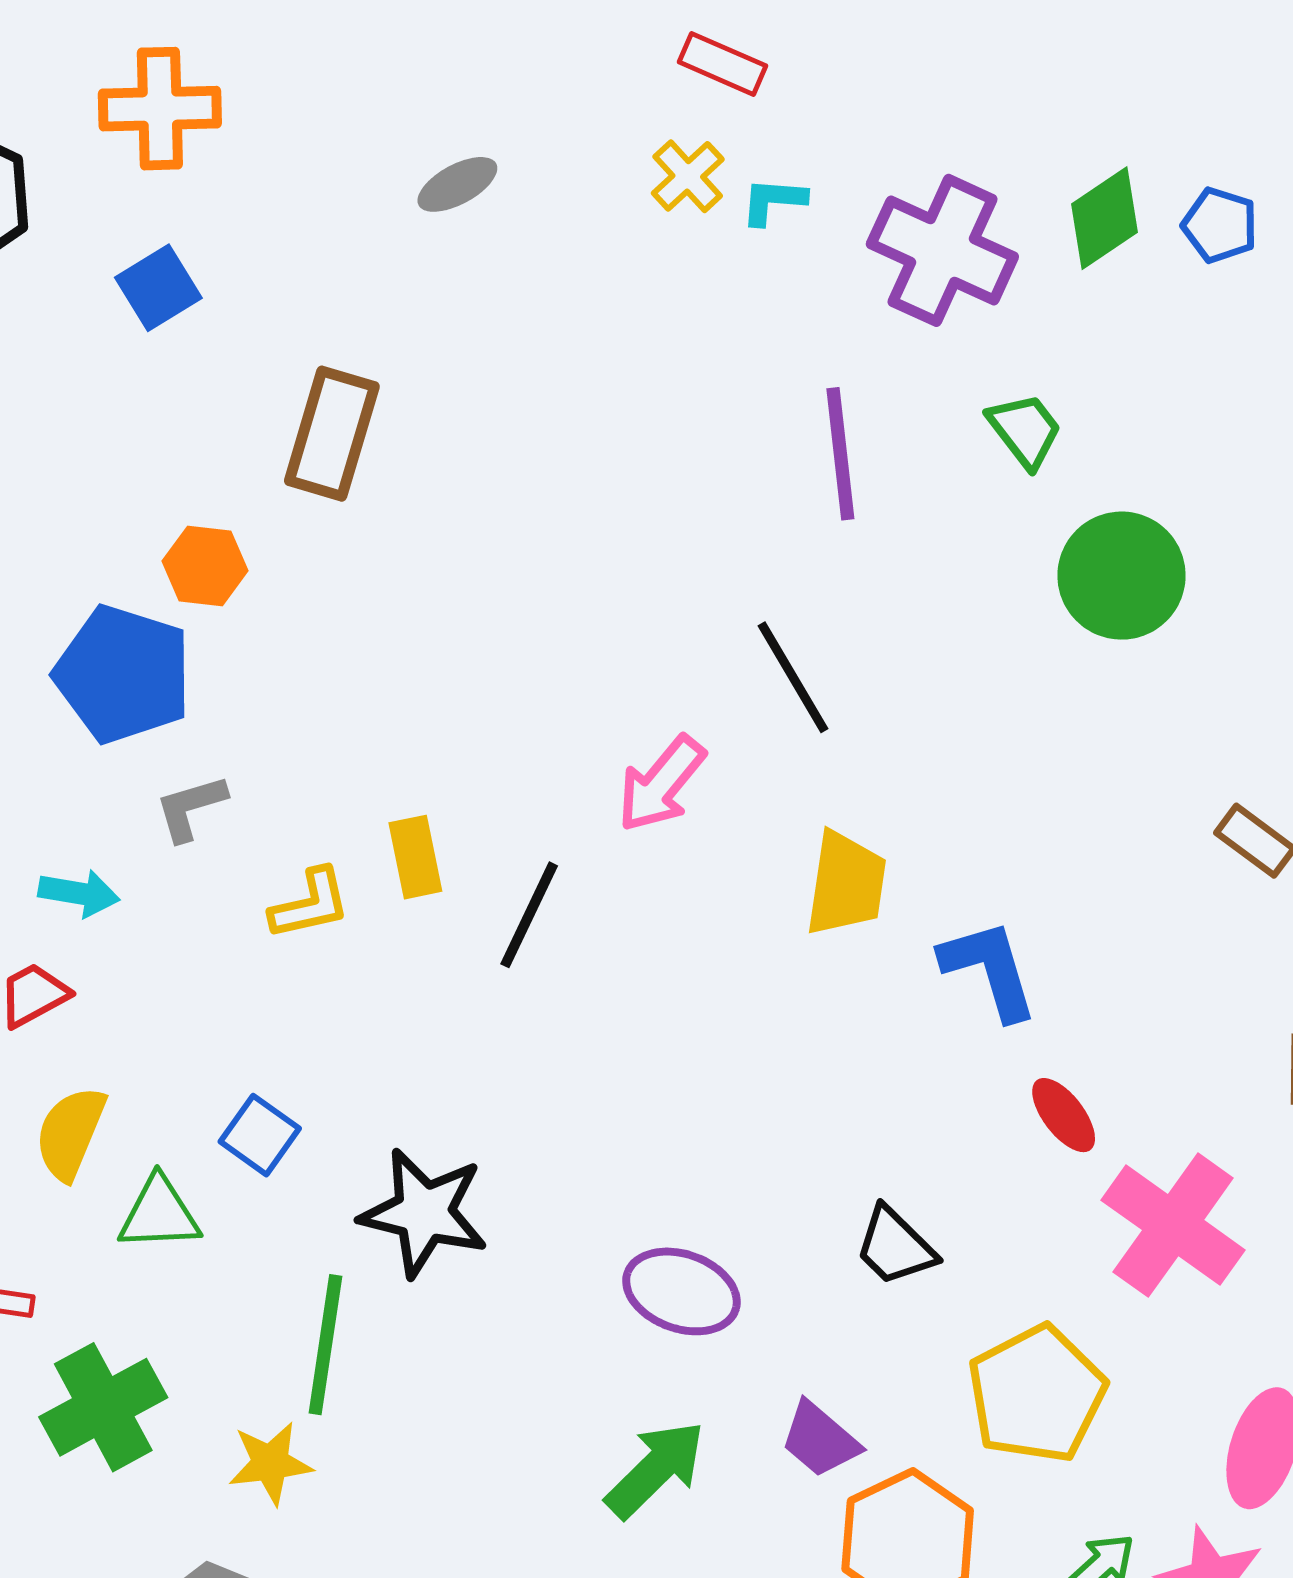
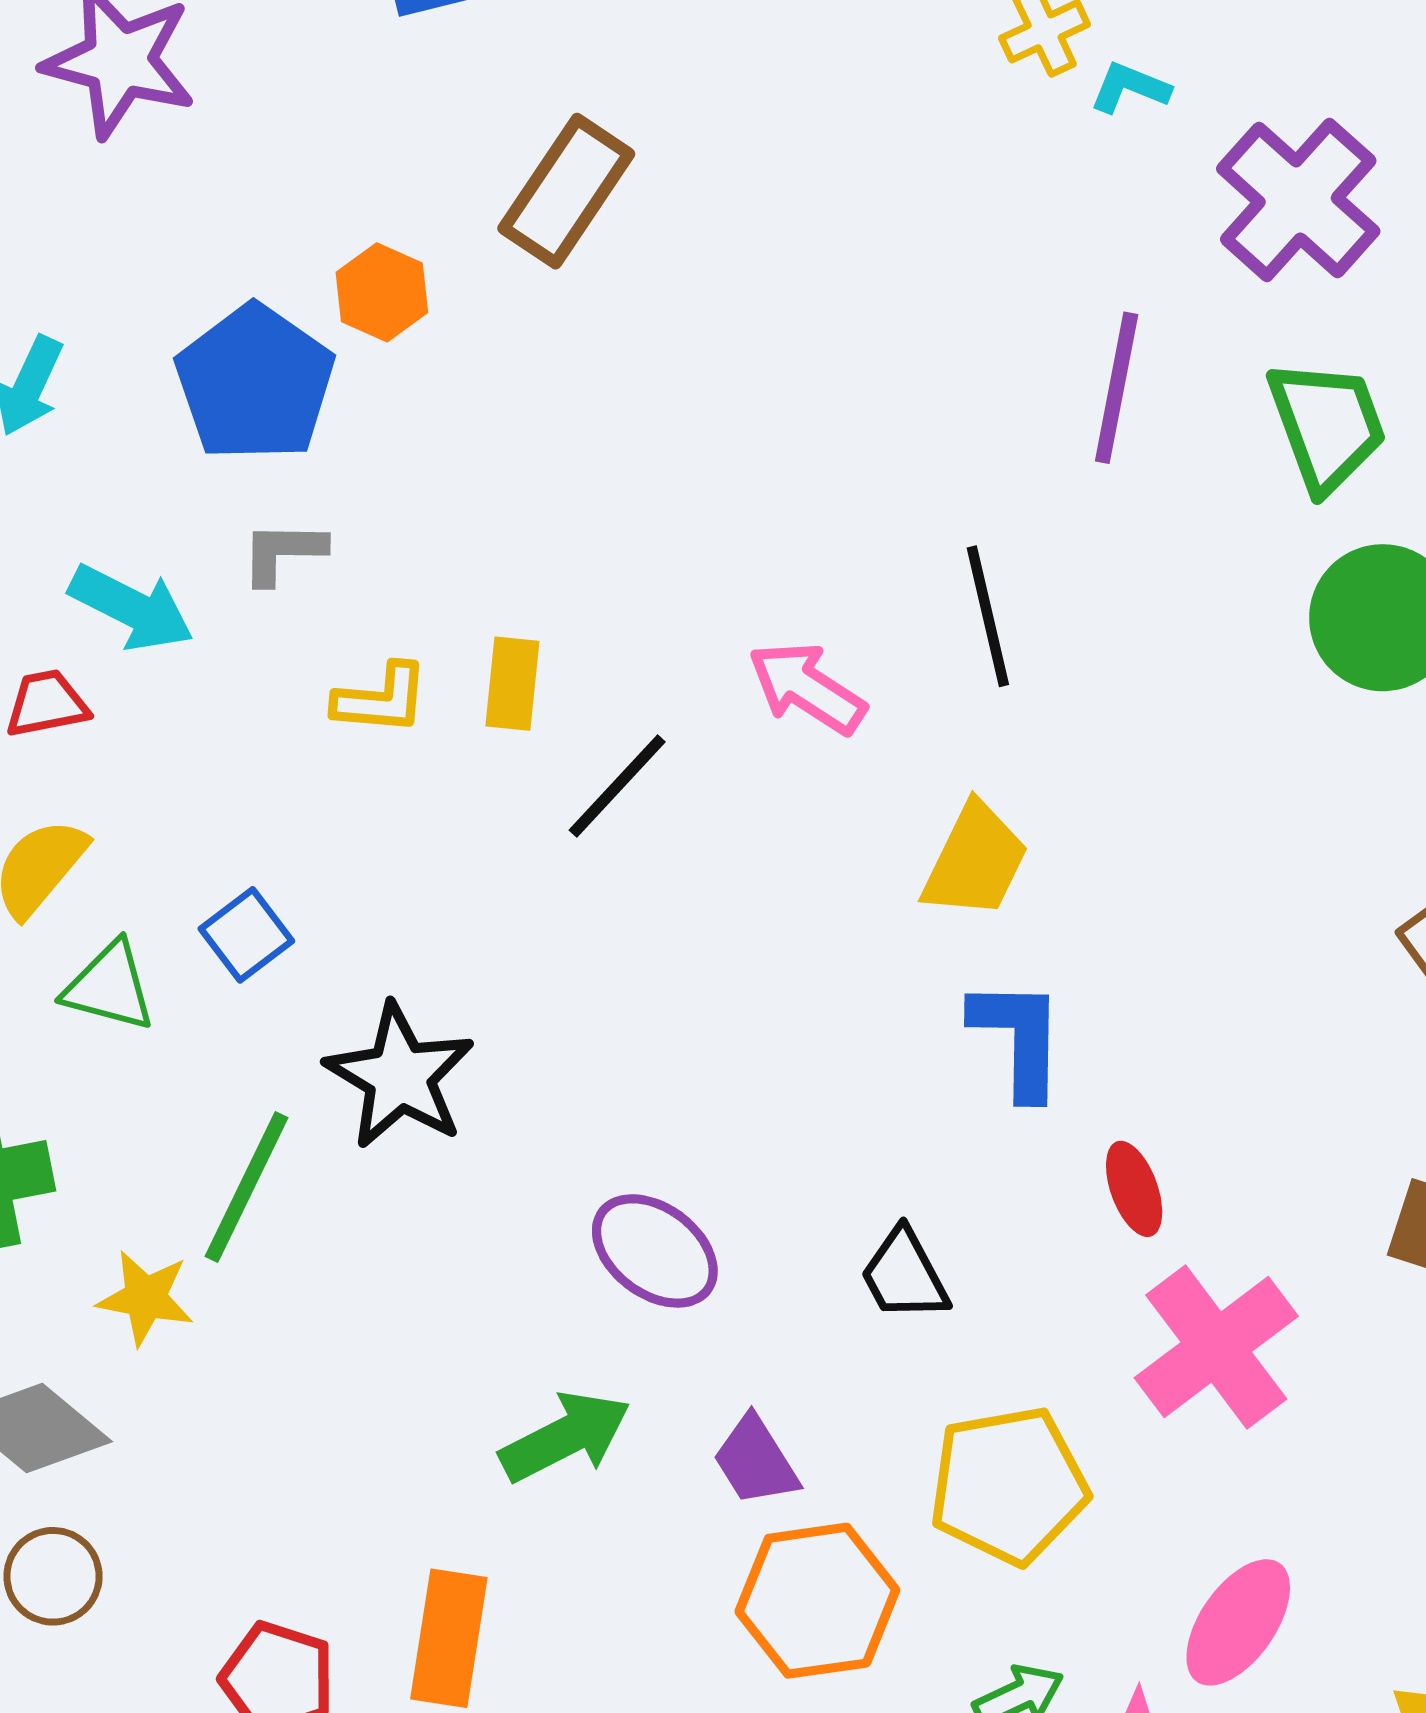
green trapezoid: (1025, 430) -> (1327, 425), size x1.5
pink arrow: (661, 784) -> (807, 688), turned 66
cyan arrow: (79, 893) -> (131, 608), size x1.4
blue L-shape: (989, 969) -> (1018, 1038), moved

